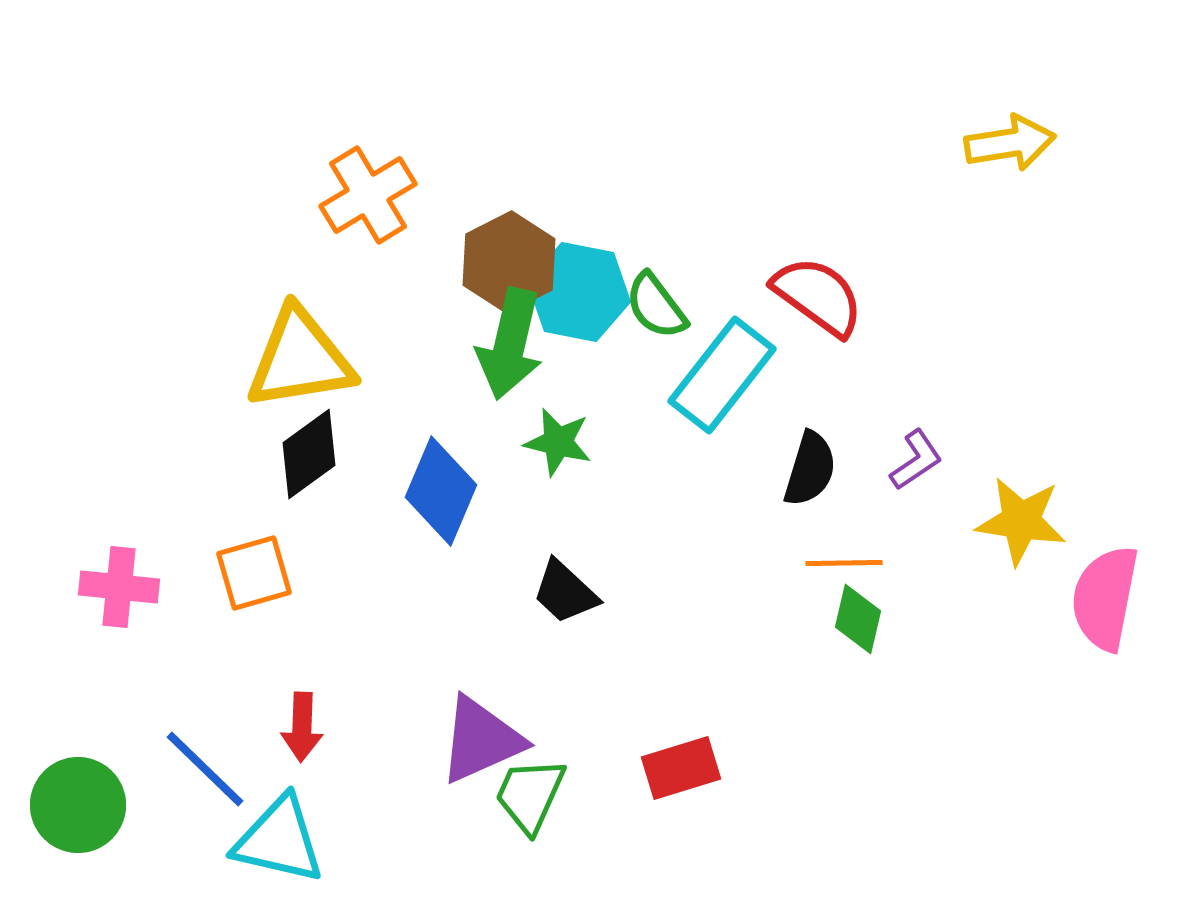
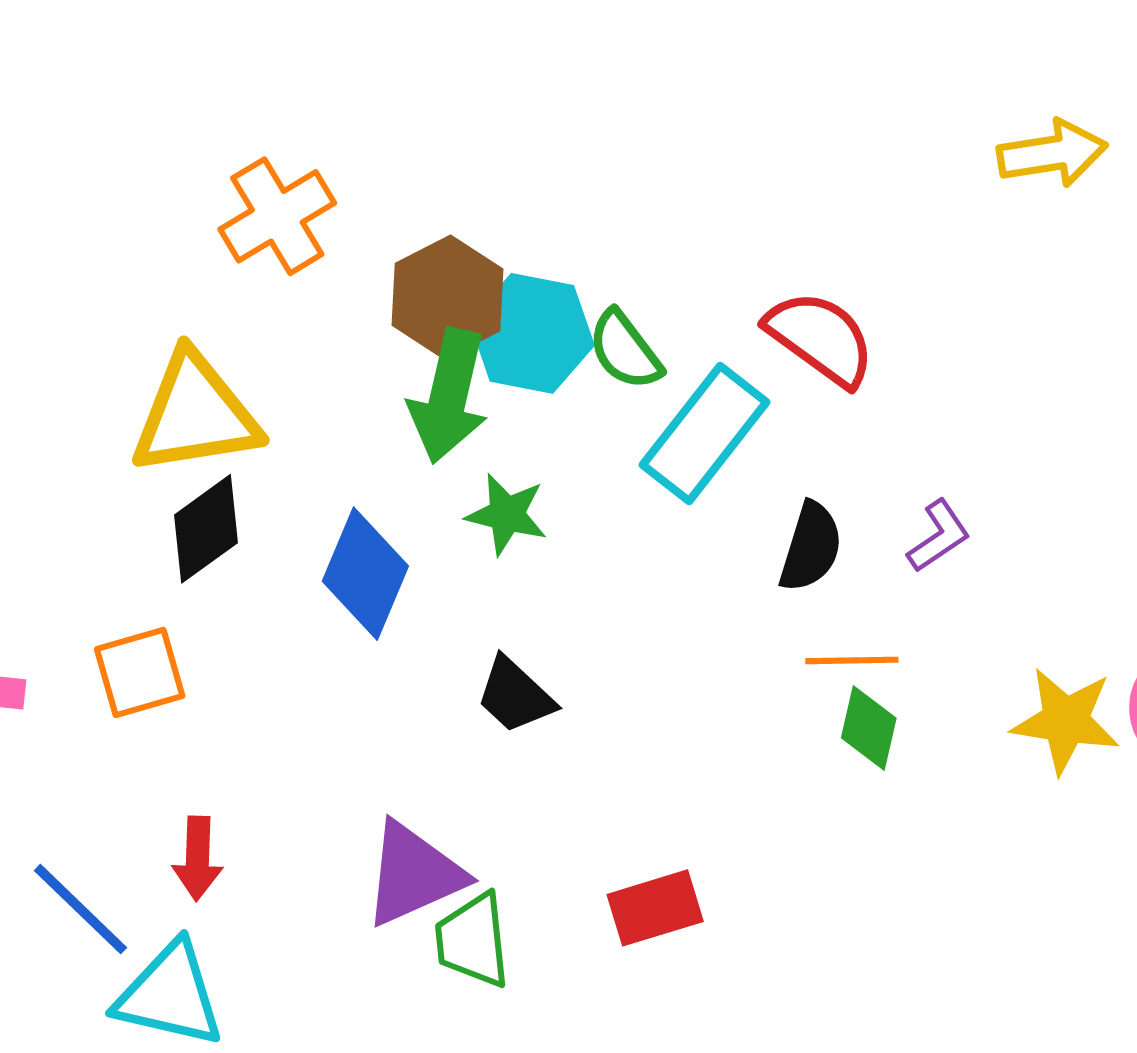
yellow star: (1021, 521) -> (1065, 721), moved
green trapezoid: (530, 795) -> (473, 940), turned -30

